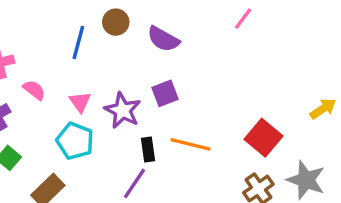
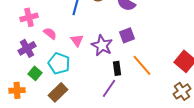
cyan pentagon: (75, 141) -> (59, 63), moved
orange line: (190, 144) -> (142, 65), turned 35

